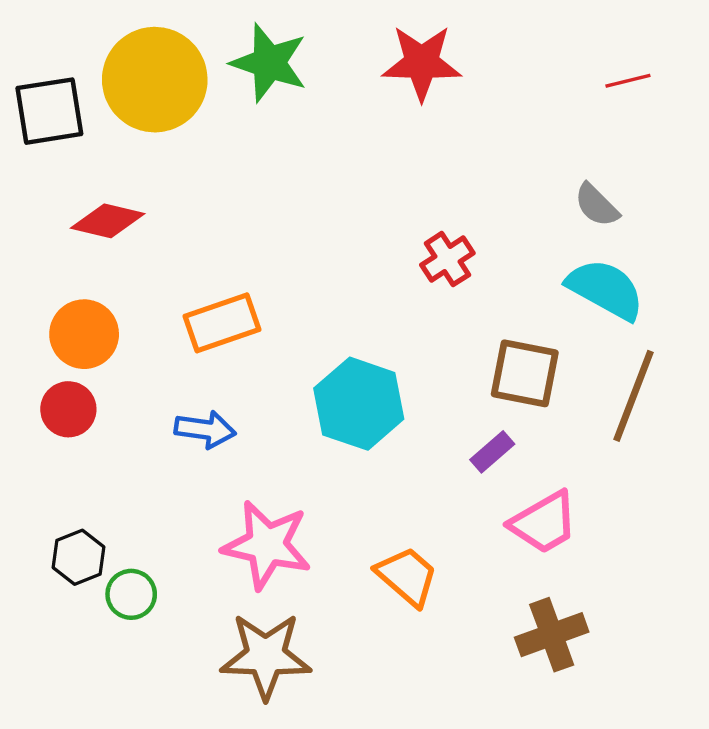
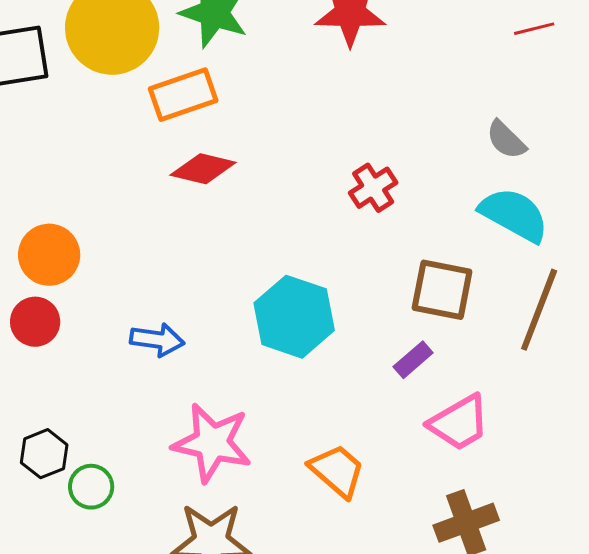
red diamond: (108, 221) -> (203, 169), moved
orange rectangle: (222, 323) -> (183, 95), moved

